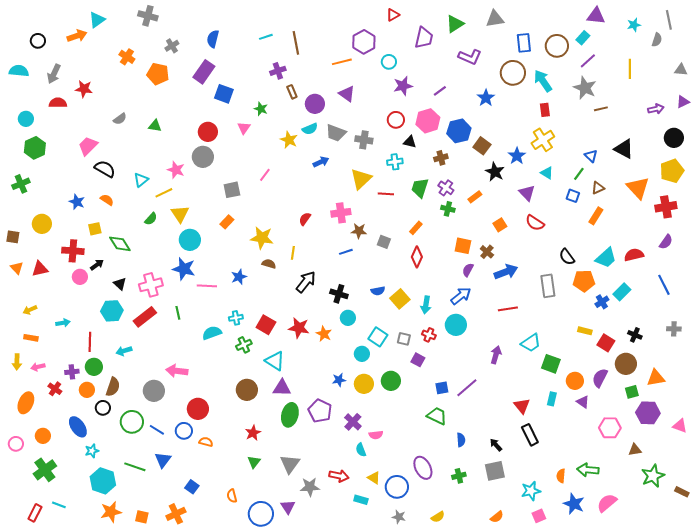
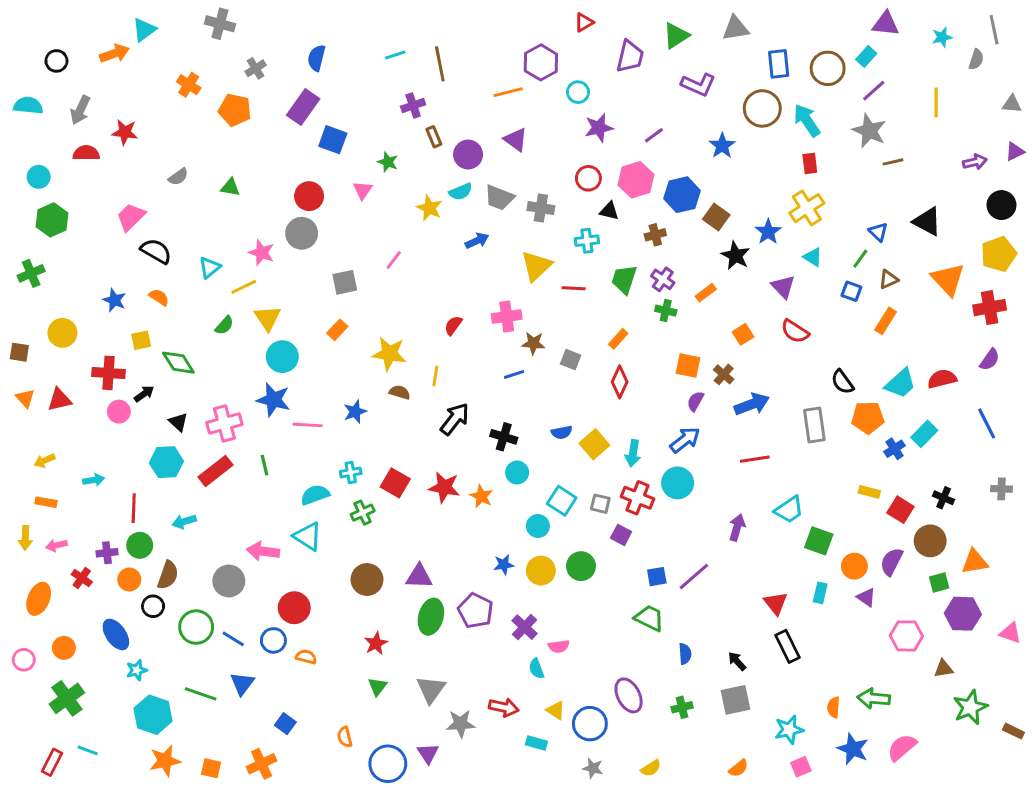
red cross: (429, 335) -> (637, 498), size x1.5
cyan triangle: (275, 361) -> (308, 536), moved

